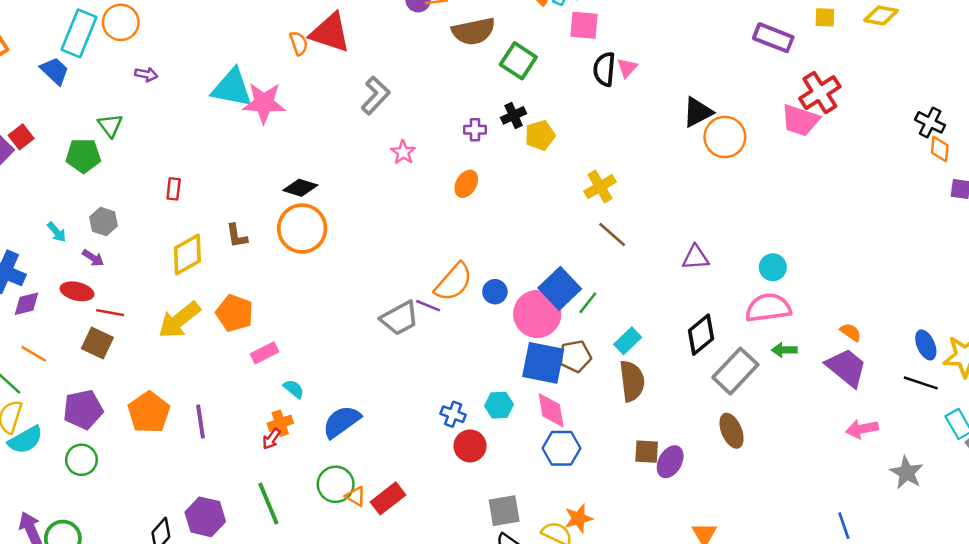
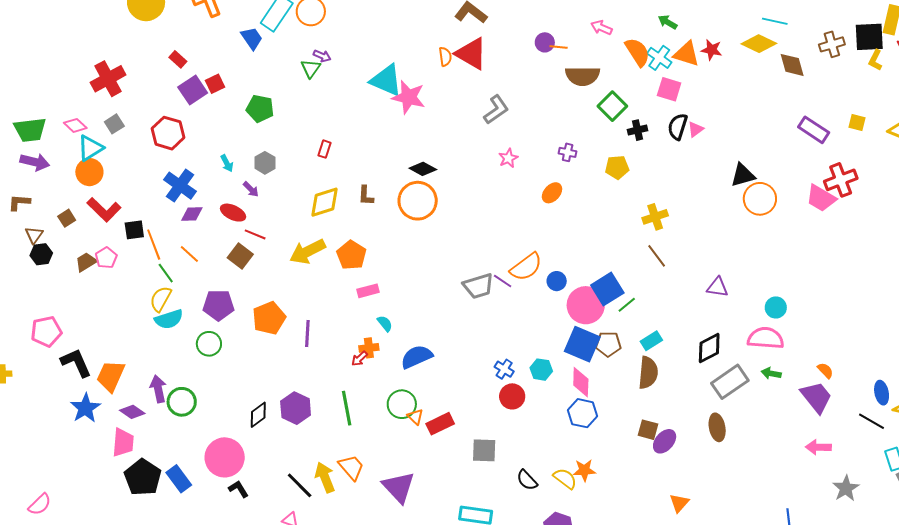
black cross: (514, 115) -> (637, 130), moved
green triangle: (110, 125) -> (311, 68), moved
gray square: (504, 511) -> (484, 450), moved

